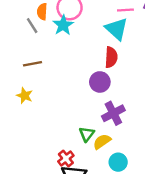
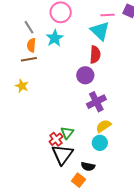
orange semicircle: (42, 12) -> (31, 45), moved
cyan star: (63, 25) -> (55, 38), moved
green triangle: (87, 134) -> (67, 133), moved
yellow semicircle: (102, 142) -> (103, 126), moved

